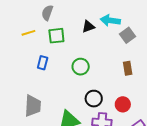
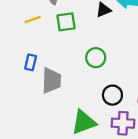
blue rectangle: (43, 63) -> (31, 62), moved
gray trapezoid: (33, 106) -> (51, 81), moved

